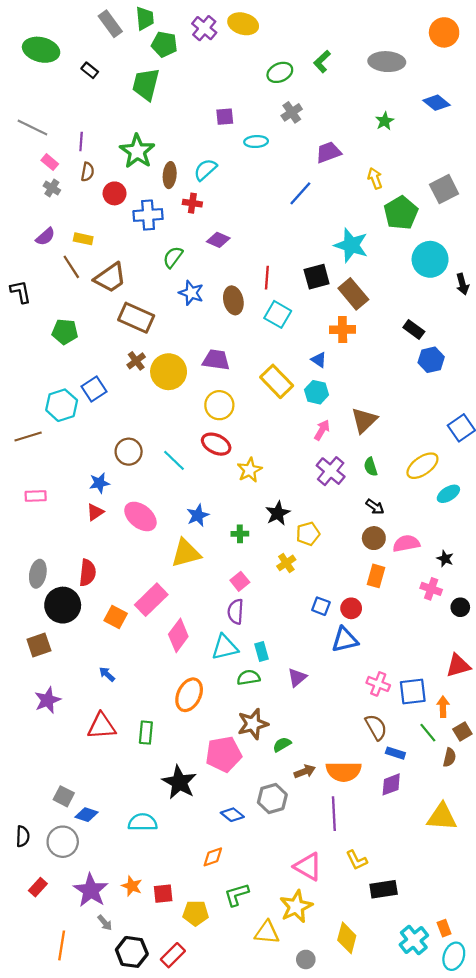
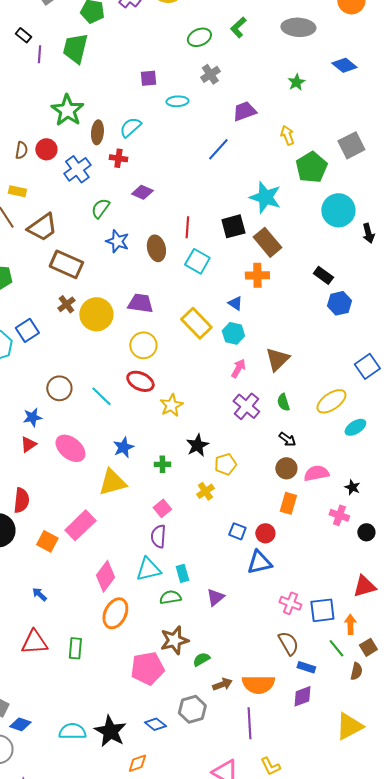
purple line: (81, 142) -> (39, 54), moved
brown semicircle: (88, 172) -> (21, 150), moved
blue cross: (148, 215) -> (77, 169), turned -32
pink diamond: (178, 635) -> (105, 576), moved
black star: (179, 782) -> (110, 731), moved
yellow triangle: (442, 817) -> (349, 726), turned -32

